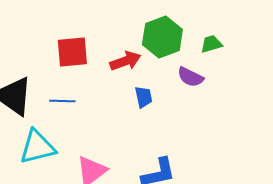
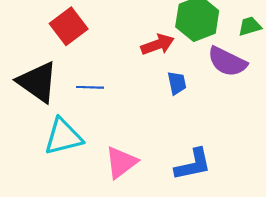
red square: (72, 52) -> (69, 26), moved, turned -32
purple semicircle: (190, 77) -> (227, 62), size x1.4

